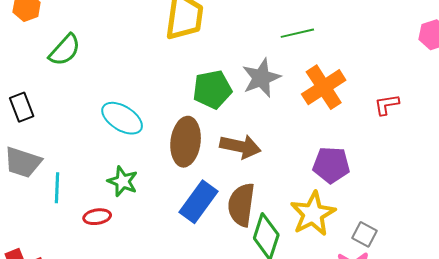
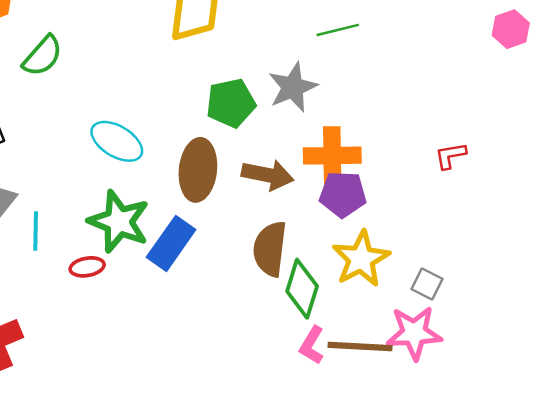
orange cross: (324, 87) -> (332, 156), moved, turned 33
red L-shape: (387, 105) -> (450, 156), moved
purple pentagon: (331, 165) -> (343, 194), moved
green star: (123, 181) -> (119, 222), size x1.6
blue rectangle: (198, 202) -> (171, 243), moved

